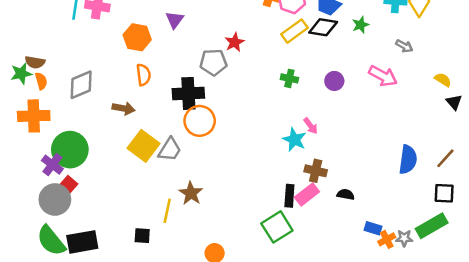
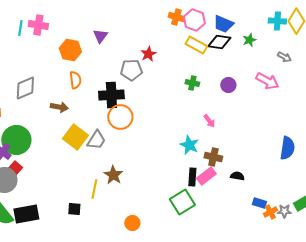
yellow rectangle: (294, 31) -> (196, 45), turned 65
cyan star: (294, 140) -> (189, 145), moved

